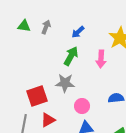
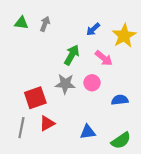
blue arrow: (78, 32) -> (93, 29), moved
pink arrow: (101, 59) -> (104, 58), turned -54
pink circle: (82, 106) -> (92, 83), moved

